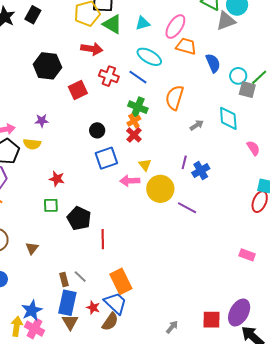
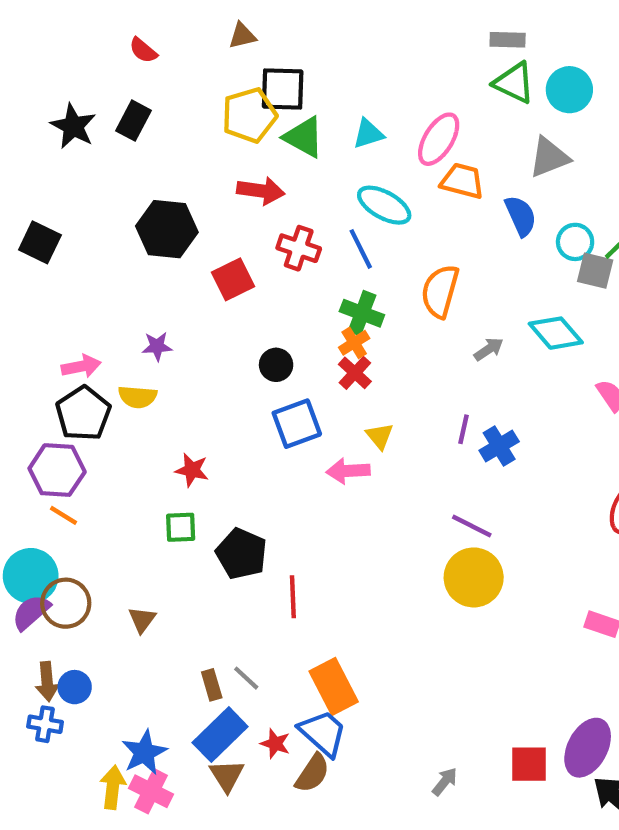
gray triangle: (226, 21) -> (549, 157), moved
blue line: (138, 77) -> (361, 249), turned 30
cyan diamond: (228, 118) -> (556, 333), turned -35
yellow circle: (160, 189) -> (474, 577), moved
blue rectangle: (67, 303) -> (220, 735), turned 35

